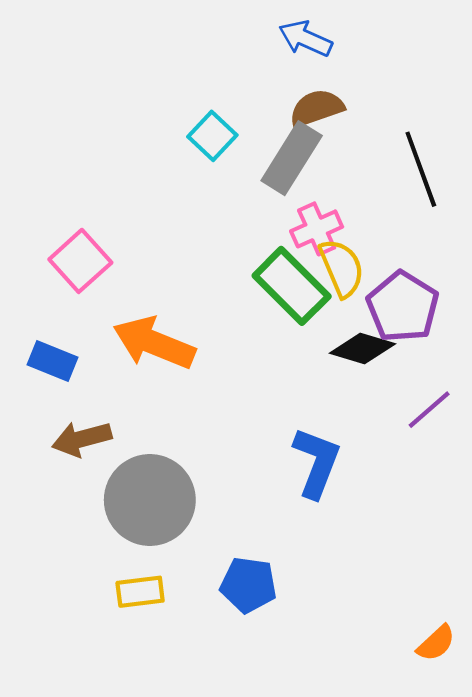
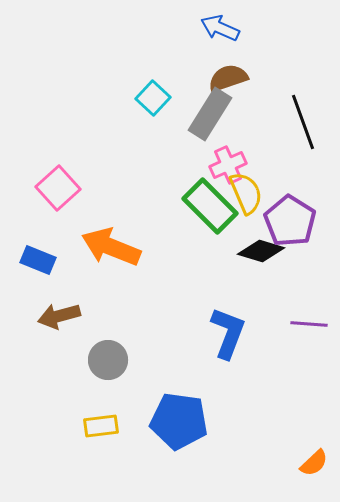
purple line: (429, 410) -> (309, 324), moved, turned 45
gray circle: (150, 500) -> (108, 360), size x0.6
blue pentagon: (249, 585) -> (179, 421), size x1.4

